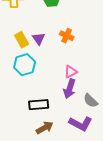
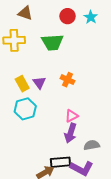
gray semicircle: (91, 101) -> (92, 145), turned 126
black rectangle: (39, 105) -> (60, 162), moved

